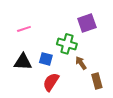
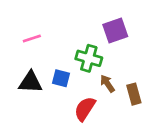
brown rectangle: (97, 81) -> (134, 94), moved
red semicircle: (51, 82) -> (85, 109), moved

